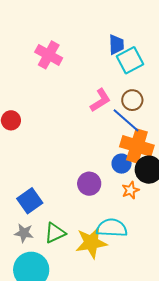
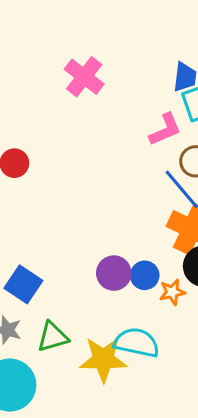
pink L-shape: (100, 100) -> (165, 130), moved
blue circle: (122, 164) -> (145, 275), moved
blue square: (30, 201) -> (23, 284), turned -30

